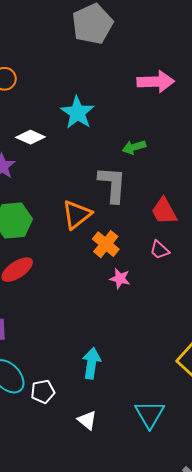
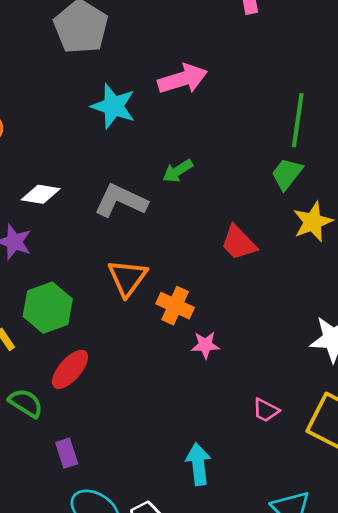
cyan star: (77, 113) -> (113, 106), moved
gray L-shape: (112, 184) -> (121, 201), moved, turned -54
pink trapezoid: (159, 250) -> (266, 410), moved

